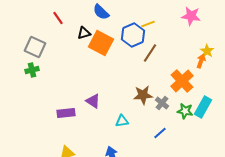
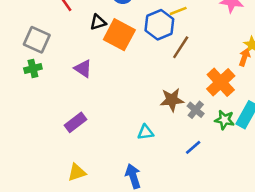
purple triangle: (93, 101) -> (83, 69), moved
purple rectangle: (66, 113) -> (76, 122), turned -30

